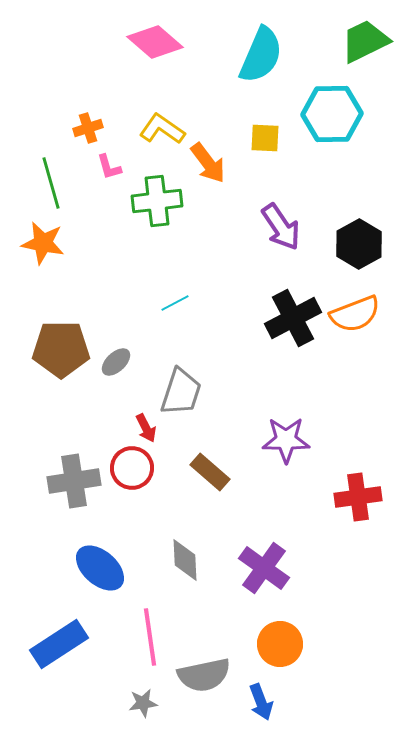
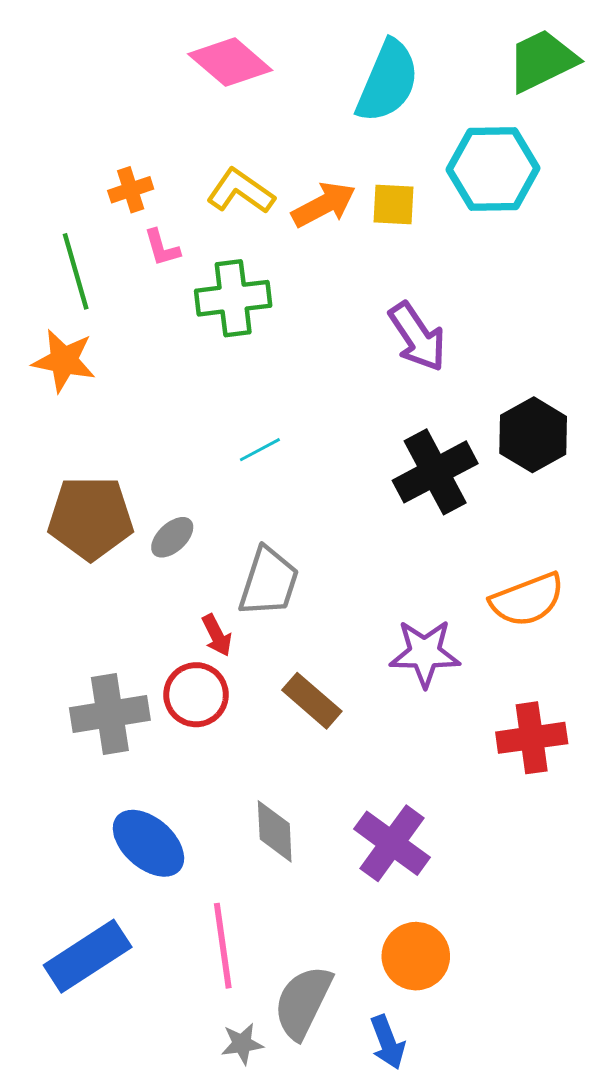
orange arrow: (208, 163) -> (324, 205), moved, turned -81
black hexagon: (359, 244) -> (533, 435), moved
orange semicircle: (355, 314) -> (527, 600), moved
gray semicircle: (204, 675) -> (303, 1002), turned 128
gray star: (143, 703) -> (242, 1044), moved

